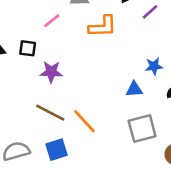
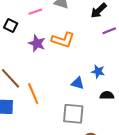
orange L-shape: (103, 26) -> (63, 40), moved
purple star: (51, 72) -> (37, 43), moved

